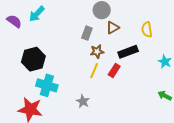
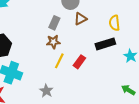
brown star: (97, 51) -> (53, 42), moved
black rectangle: (128, 52) -> (105, 44), moved

